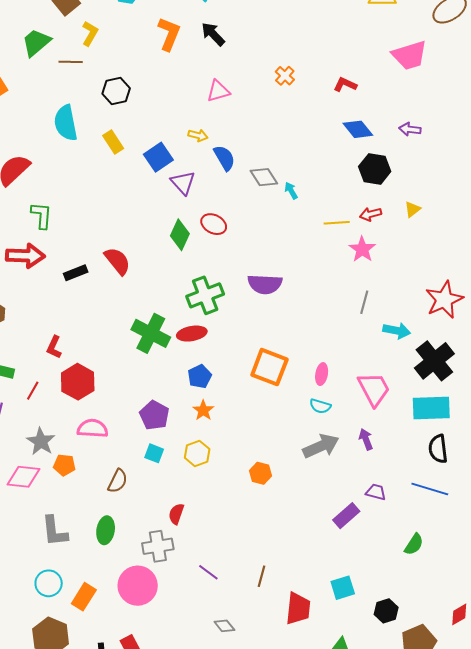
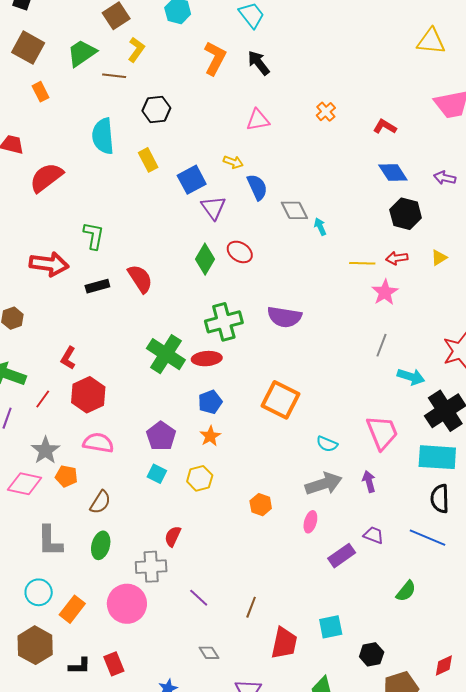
green L-shape: (41, 215) -> (94, 236), moved
pink ellipse: (322, 374) -> (310, 522), moved
brown semicircle: (118, 481) -> (100, 502), moved

